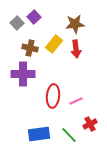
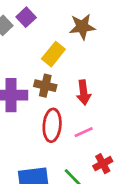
brown cross: (30, 48) -> (45, 86), moved
red arrow: (76, 49) -> (84, 92), moved

